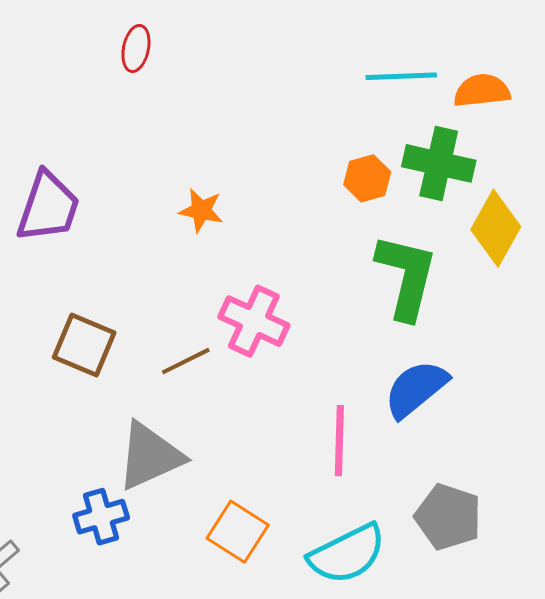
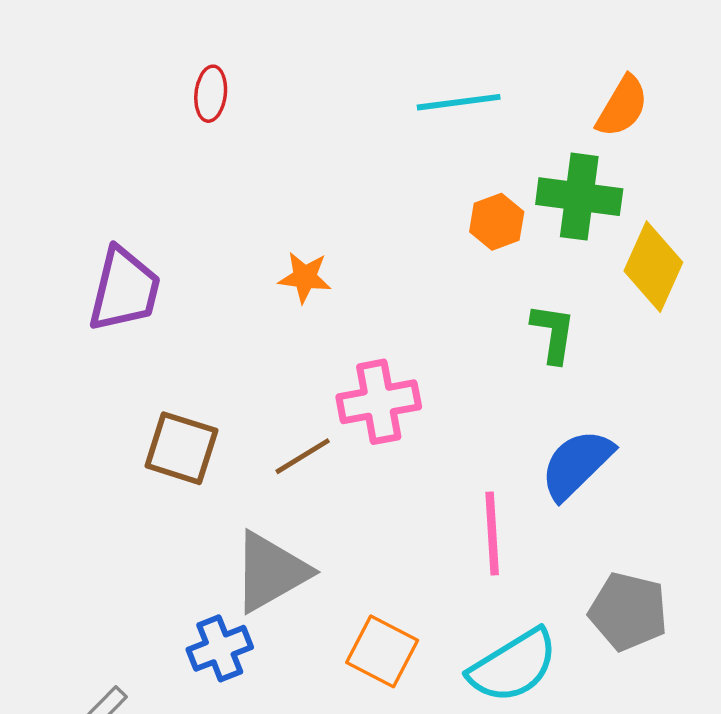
cyan line: (401, 76) -> (459, 102), moved
orange semicircle: (482, 91) -> (622, 106), turned 132
green L-shape: (406, 277) -> (553, 333), size x0.6
pink cross: (254, 321) -> (379, 402), turned -30

